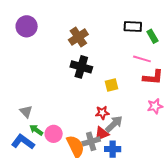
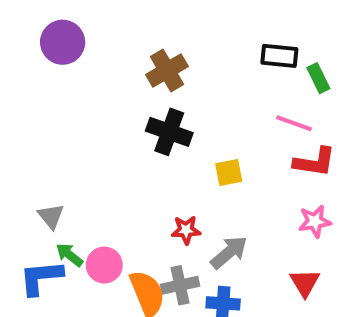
red star: (102, 113) -> (186, 230), moved
red triangle: (102, 134) -> (305, 283), moved, turned -42
blue L-shape: (23, 142) -> (41, 278), turned -45

